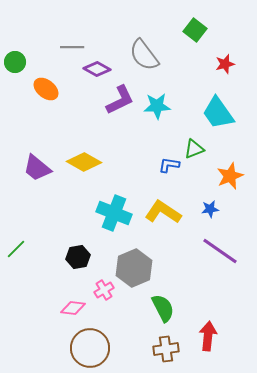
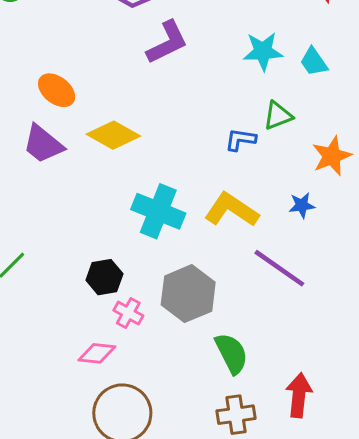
orange ellipse: (46, 89) -> (57, 90), moved
cyan star: (157, 106) -> (263, 51), moved
cyan trapezoid: (218, 113) -> (314, 62), size x0.6
purple line: (220, 251) -> (279, 268), moved
pink cross: (104, 290) -> (128, 313), moved, turned -30

